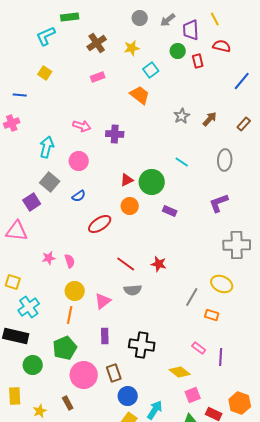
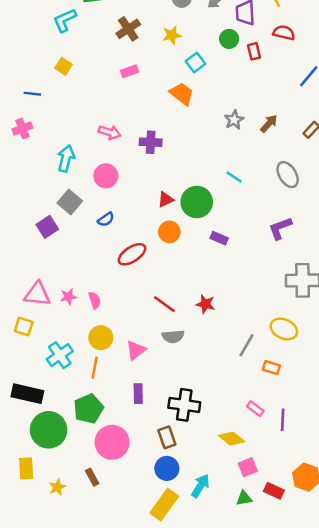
gray ellipse: (225, 160) -> (288, 175), turned -35
pink triangle: (17, 231) -> (37, 294), moved
cyan cross: (29, 307) -> (60, 355), moved
green circle: (33, 365) -> (49, 430), size x1.5
brown rectangle: (114, 373) -> (167, 437), moved

